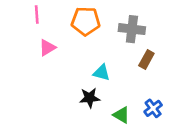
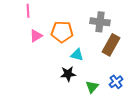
orange pentagon: (86, 21) -> (62, 32), moved
brown rectangle: (146, 59) -> (111, 45), size x1.5
green triangle: (121, 115) -> (92, 87), turned 40

